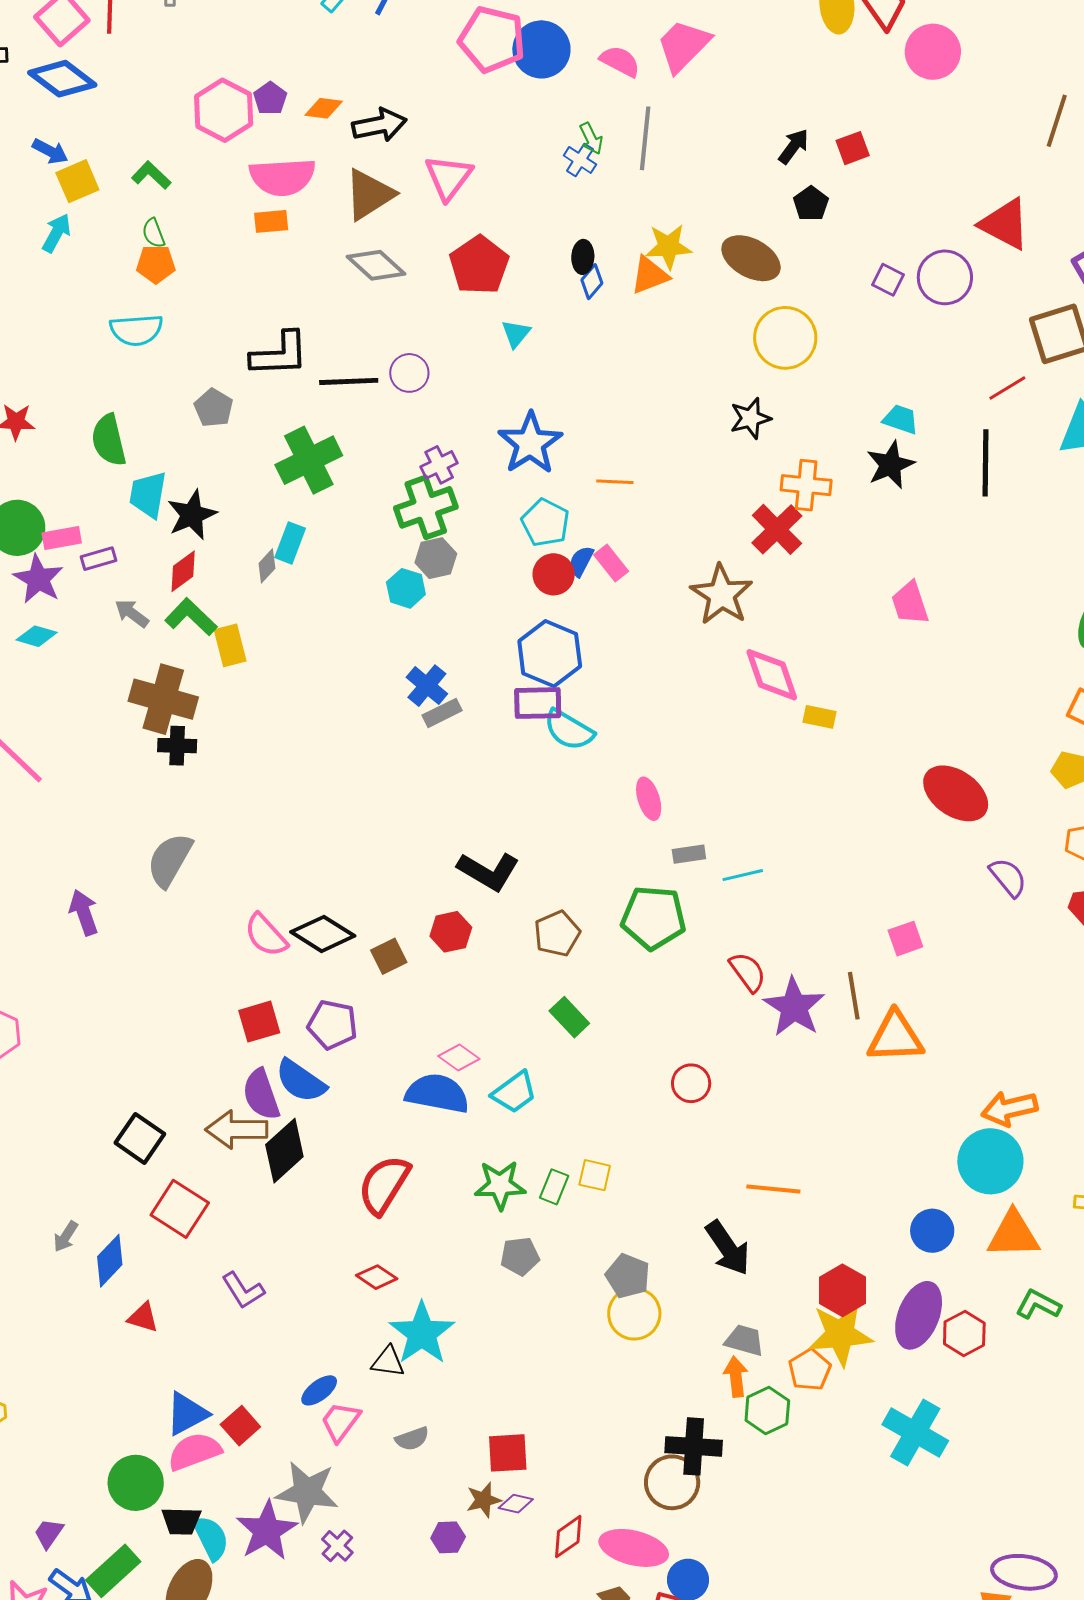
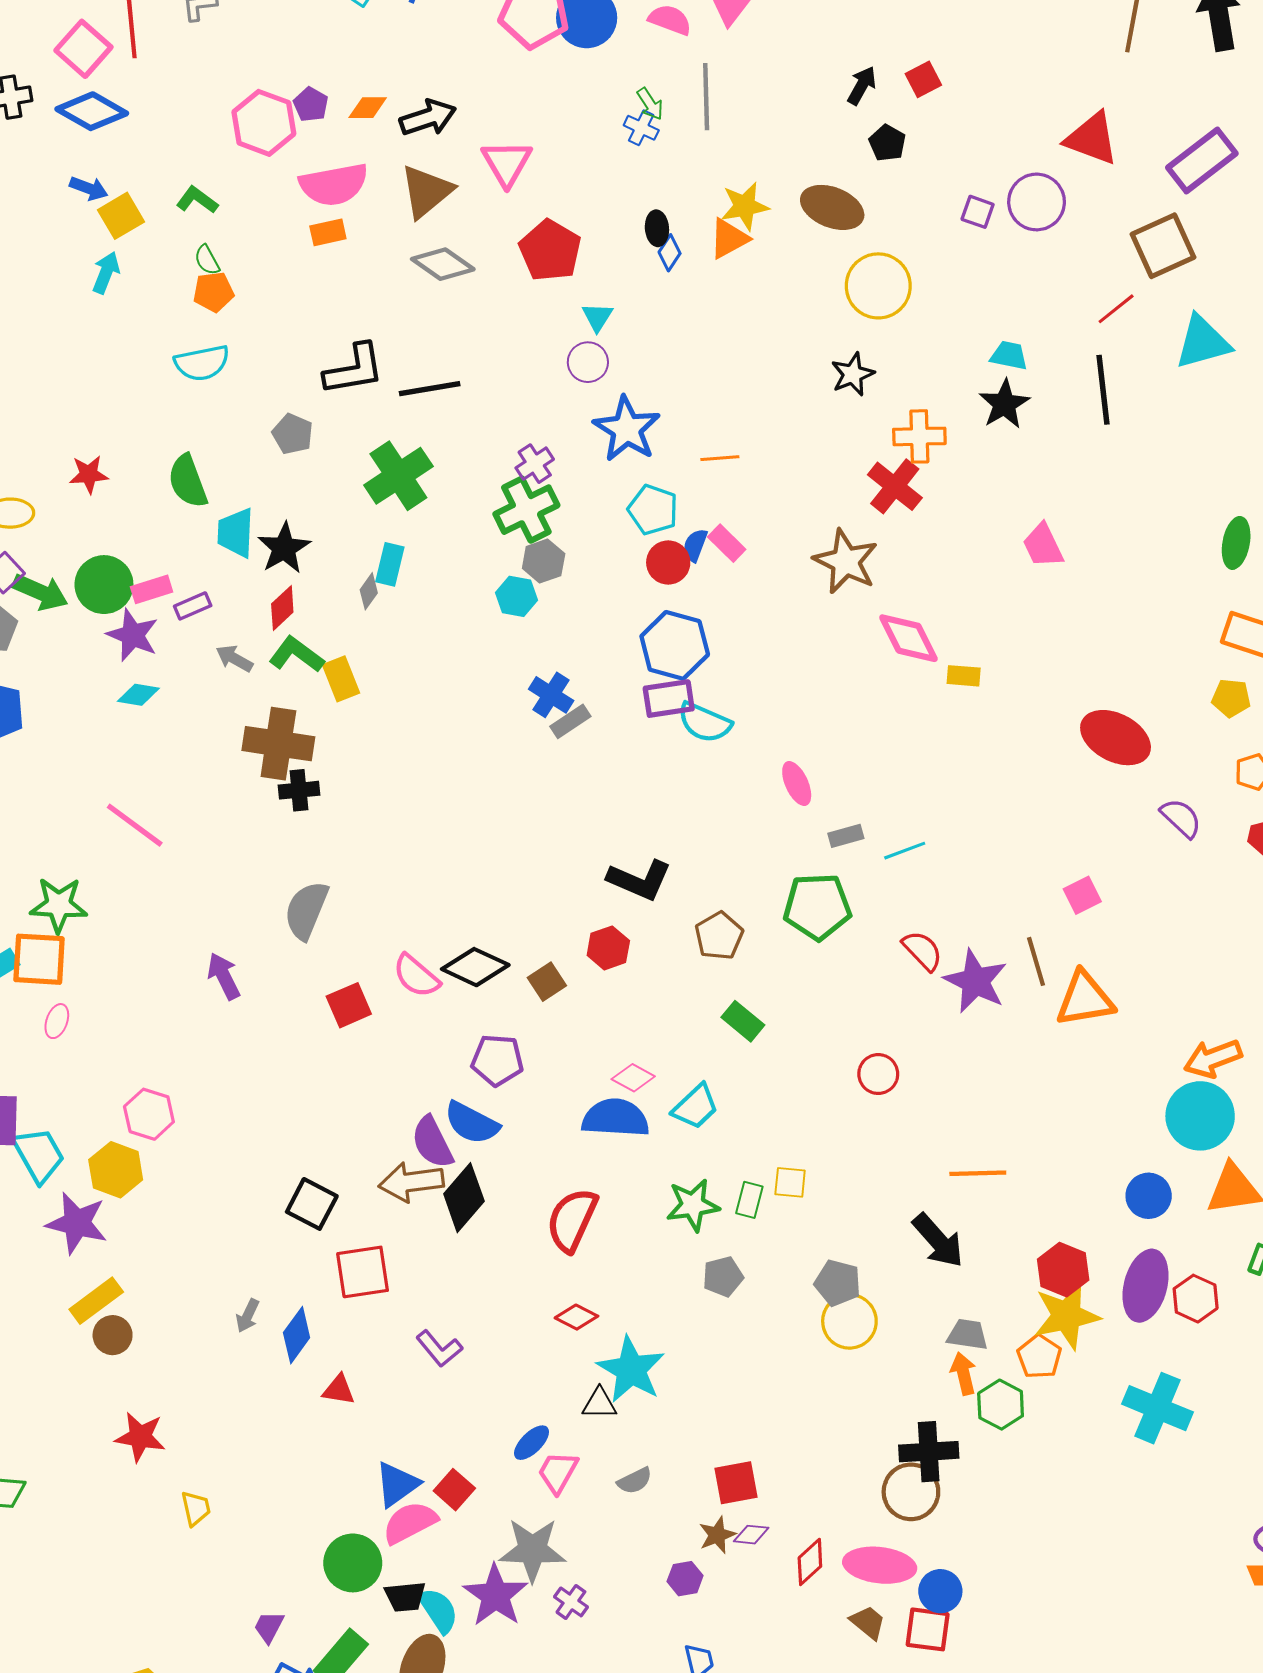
purple circle: (409, 373) -> (588, 362), moved
red square: (259, 1022) -> (349, 1005), moved
red square: (180, 1209) -> (363, 1272), turned -34

